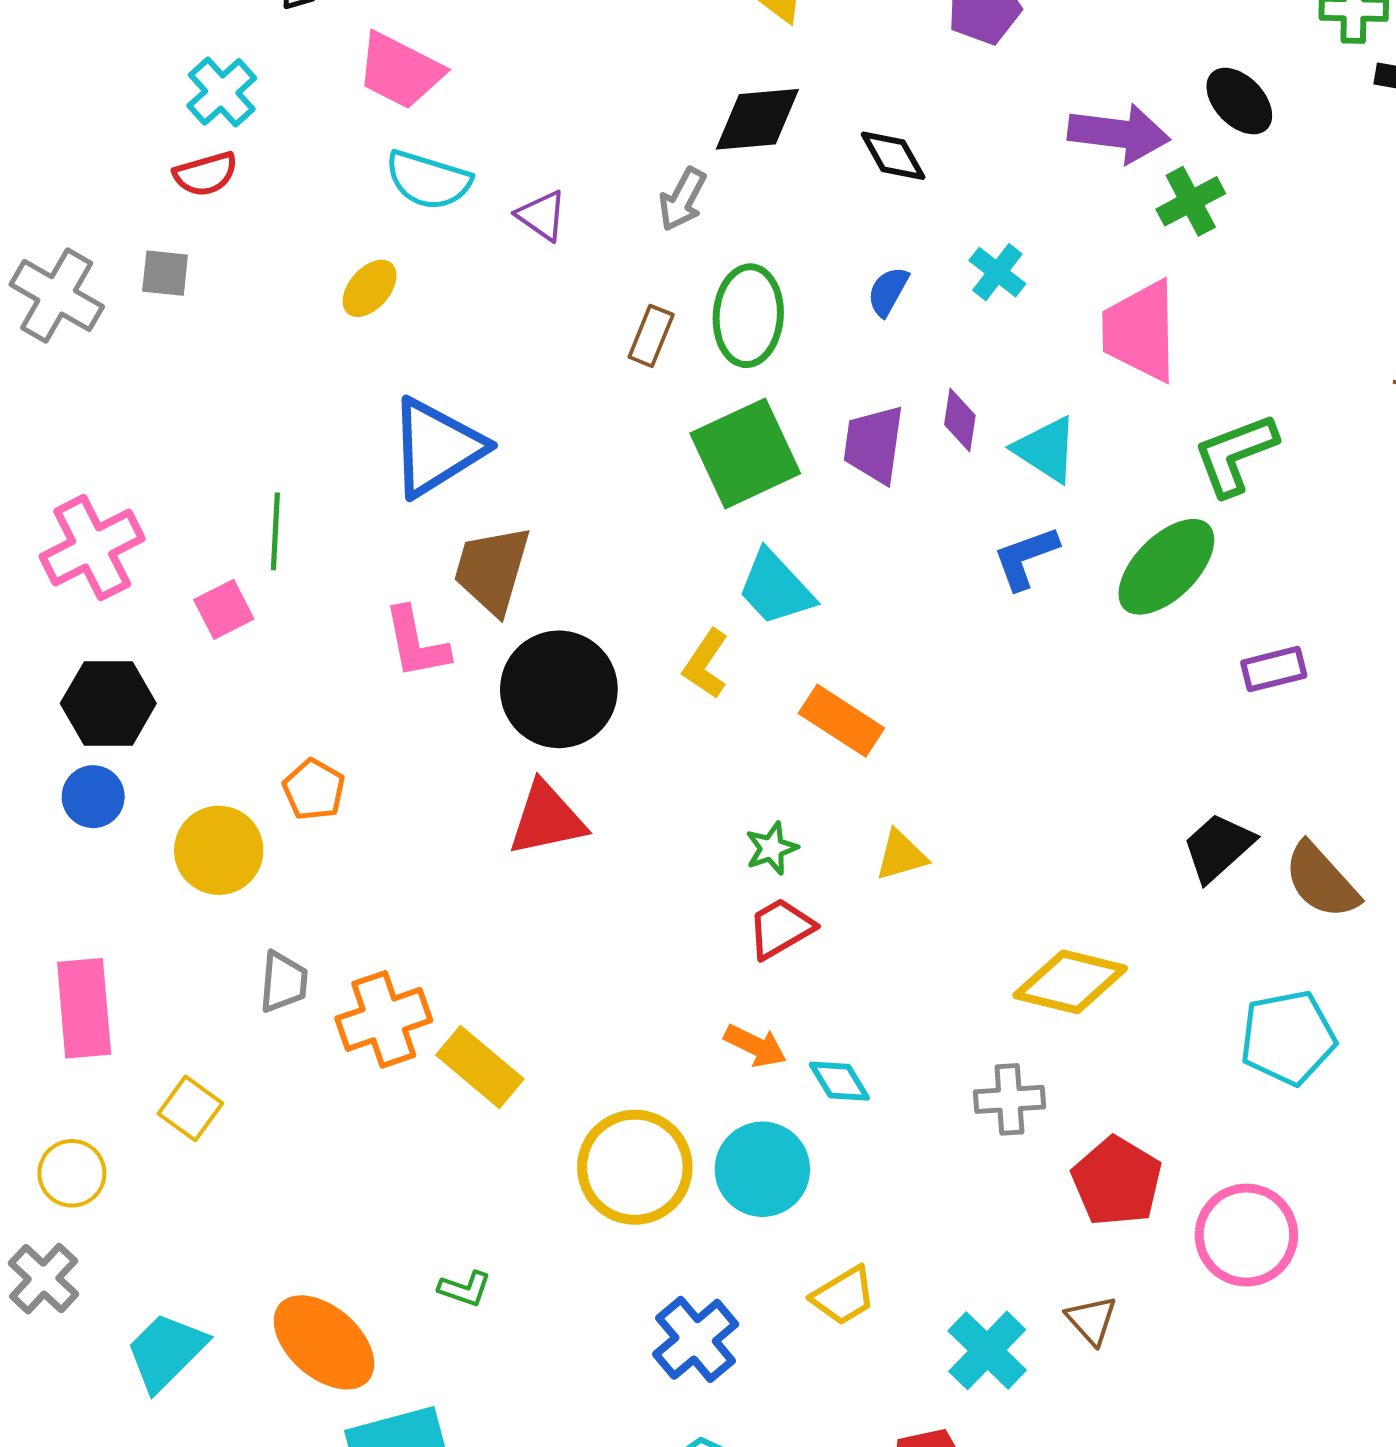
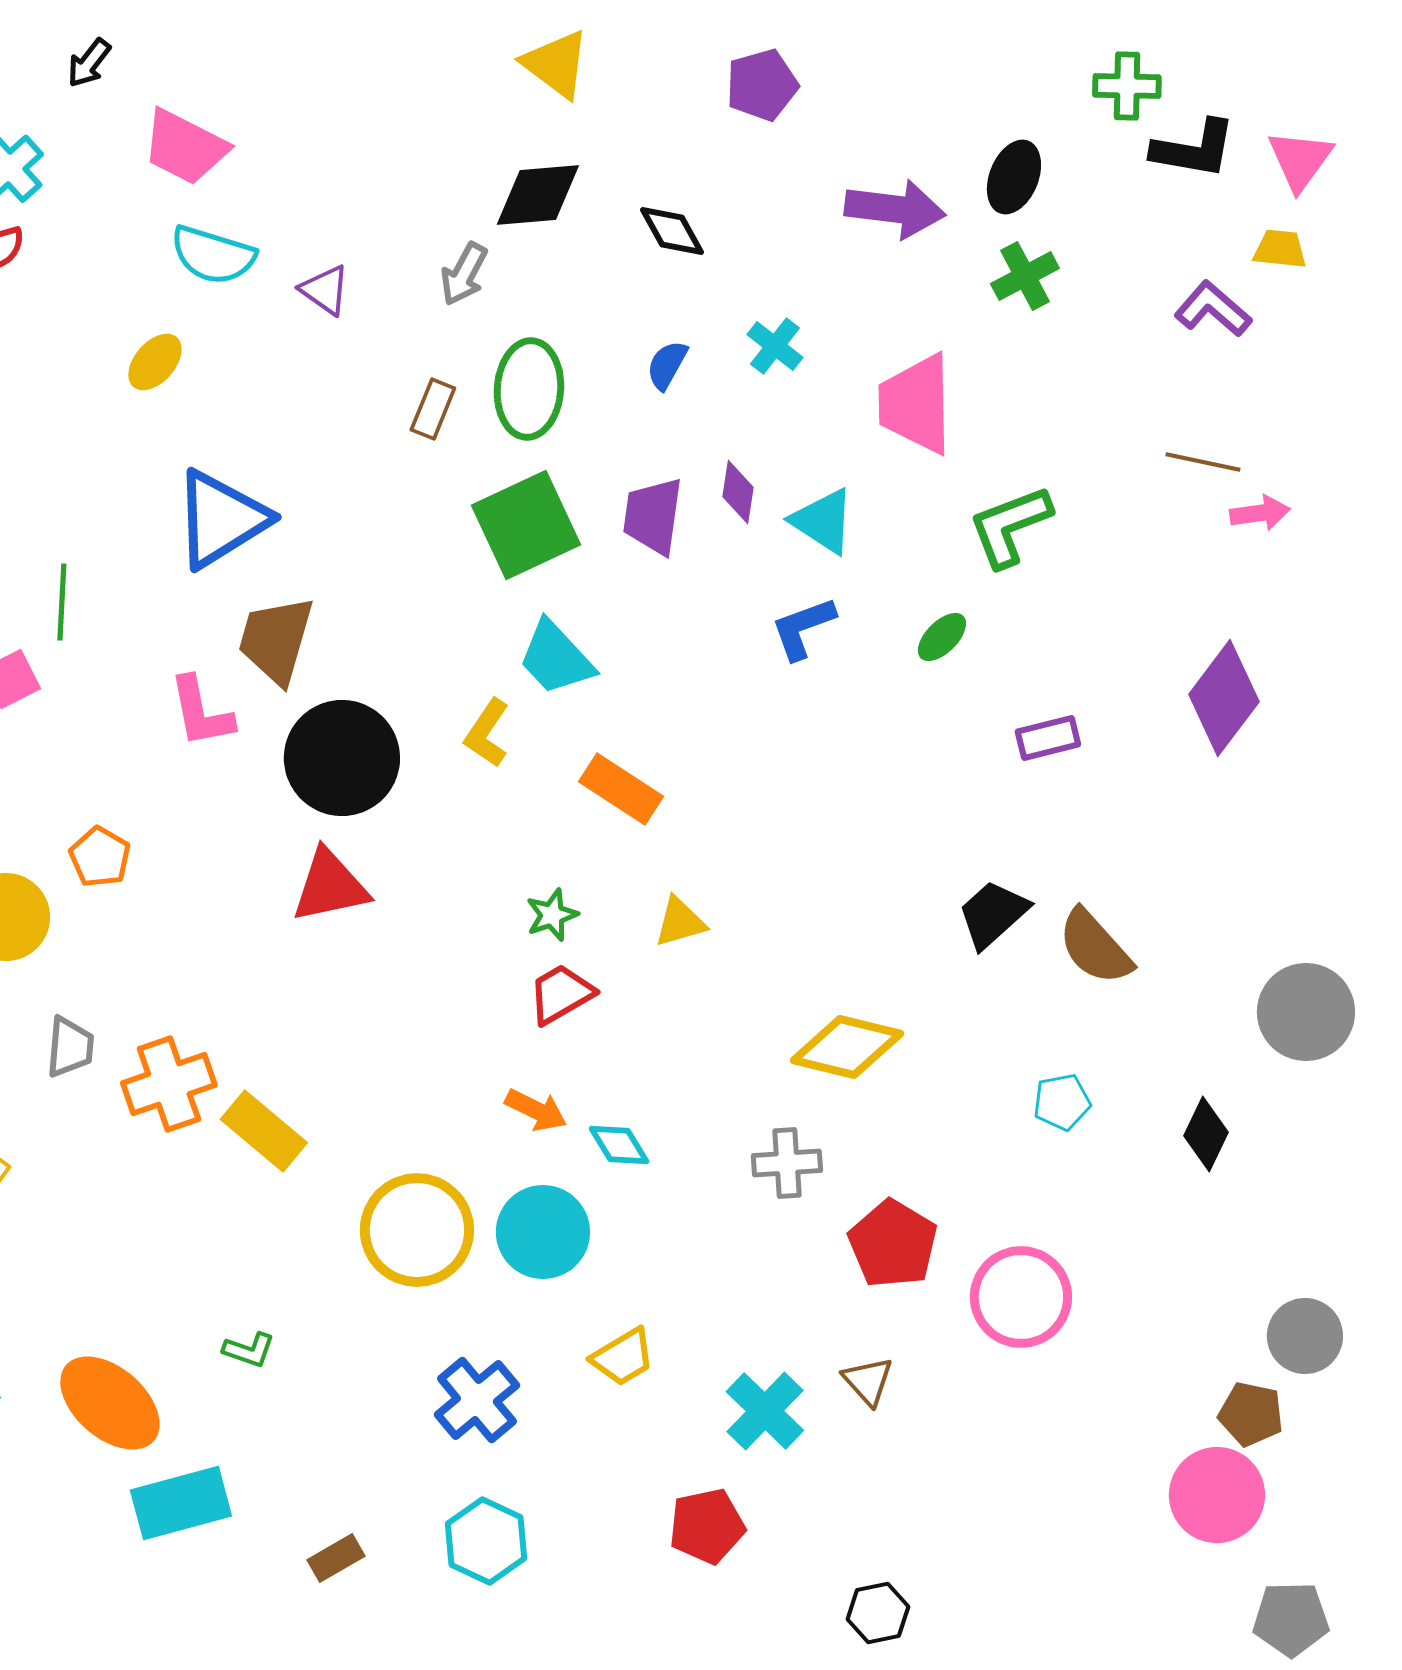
black ellipse: (1239, 101) -> (1014, 177), turned 66
green cross: (1191, 201) -> (1025, 276), moved
green ellipse: (1166, 567) -> (942, 637), size x0.5
cyan pentagon: (1288, 1038) -> (1062, 1102), size x0.6

